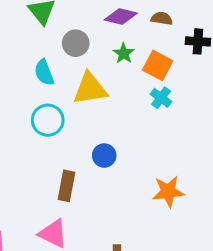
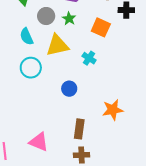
green star: (124, 53) -> (69, 19), moved
cyan cross: (161, 98) -> (89, 58), moved
brown rectangle: (66, 186) -> (79, 129), moved

